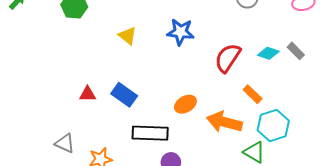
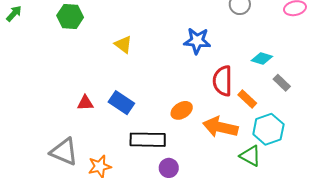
blue star: (180, 32) -> (197, 41), moved
gray rectangle: (296, 51) -> (282, 83), moved
red semicircle: (228, 58) -> (223, 81), moved, turned -32
gray triangle: (65, 143) -> (64, 152), size x1.4

